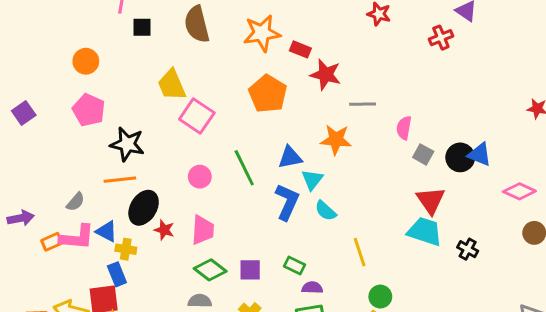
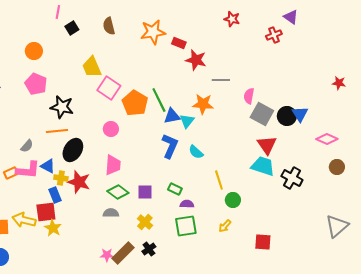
brown semicircle: (197, 24) -> (109, 26), size x0.7
black square: (142, 27) -> (72, 28), turned -32
orange pentagon: (268, 94) -> (135, 103), moved
gray square: (423, 154) -> (262, 114), size x1.6
blue triangle: (479, 154) -> (300, 114), turned 36
green line: (244, 168) -> (159, 100), moved
cyan triangle: (312, 180) -> (187, 121), moved
red star: (164, 230) -> (79, 182), moved, size x1.6
black cross: (468, 249) -> (292, 178), size x1.5
green circle: (380, 297) -> (233, 200), moved

